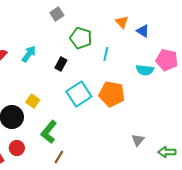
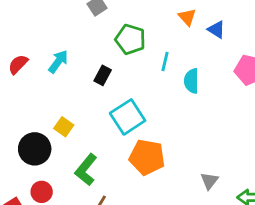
cyan semicircle: (145, 70) -> (191, 81), moved, turned 84
orange pentagon: (112, 94) -> (147, 157), moved

